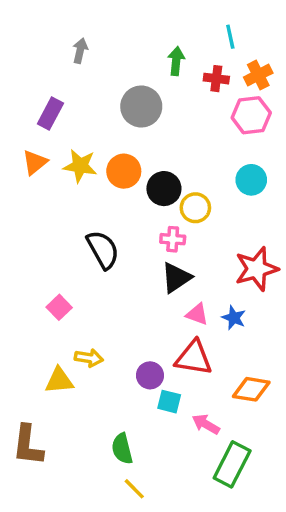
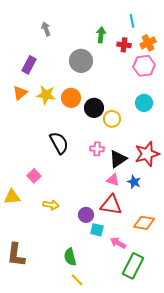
gray arrow: (80, 51) -> (46, 29), turned -32
pink cross: (173, 239) -> (97, 149), moved
black triangle: (176, 278) -> (118, 159), moved
yellow triangle: (59, 381) -> (12, 197), moved

